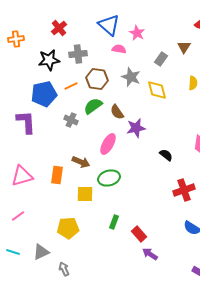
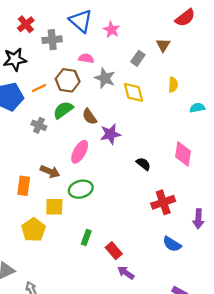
pink semicircle: (119, 49) -> (86, 58), moved
gray cross: (78, 54) -> (52, 40), moved
yellow pentagon: (68, 228) -> (33, 230), moved, turned -30

